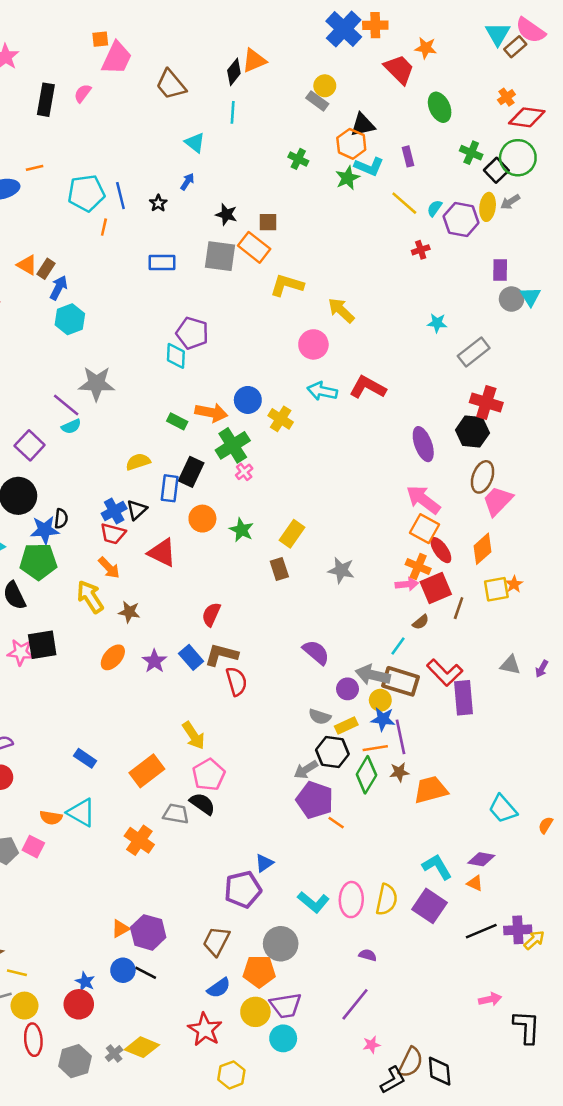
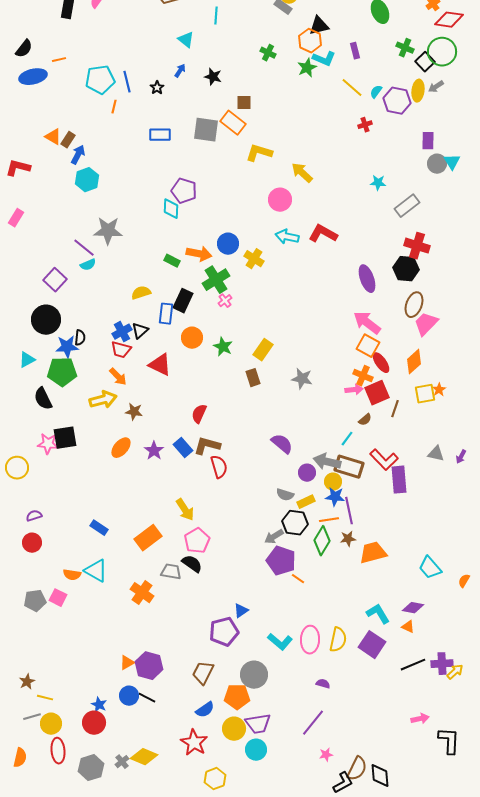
black star: (226, 214) -> (213, 77), moved
yellow arrow: (90, 597) -> (103, 400), turned 108

